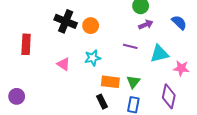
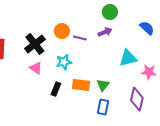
black cross: (66, 21) -> (35, 44), moved, turned 30
purple arrow: (146, 25) -> (105, 32), moved
purple line: (130, 46) -> (80, 38), moved
black rectangle: (102, 102) -> (56, 89), moved, turned 48

